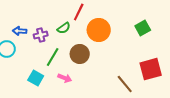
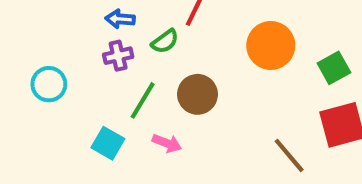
green square: (143, 28) -> (334, 68), moved
orange circle: (99, 30) -> (271, 45), moved
blue arrow: (20, 31) -> (120, 19), moved

